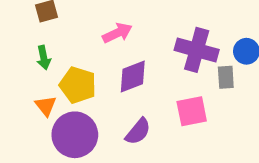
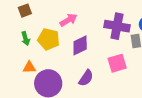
yellow pentagon: (78, 85) -> (49, 39), moved
orange triangle: (46, 106) -> (29, 67), turned -48

